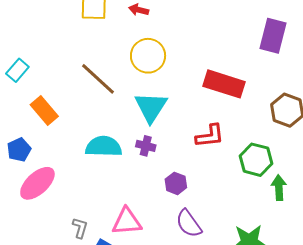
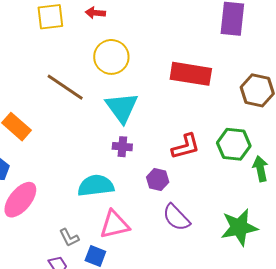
red L-shape: (210, 136) -> (186, 146), moved
cyan semicircle: (104, 146) -> (96, 186), moved
gray L-shape: (80, 228) -> (69, 238), turned 145

